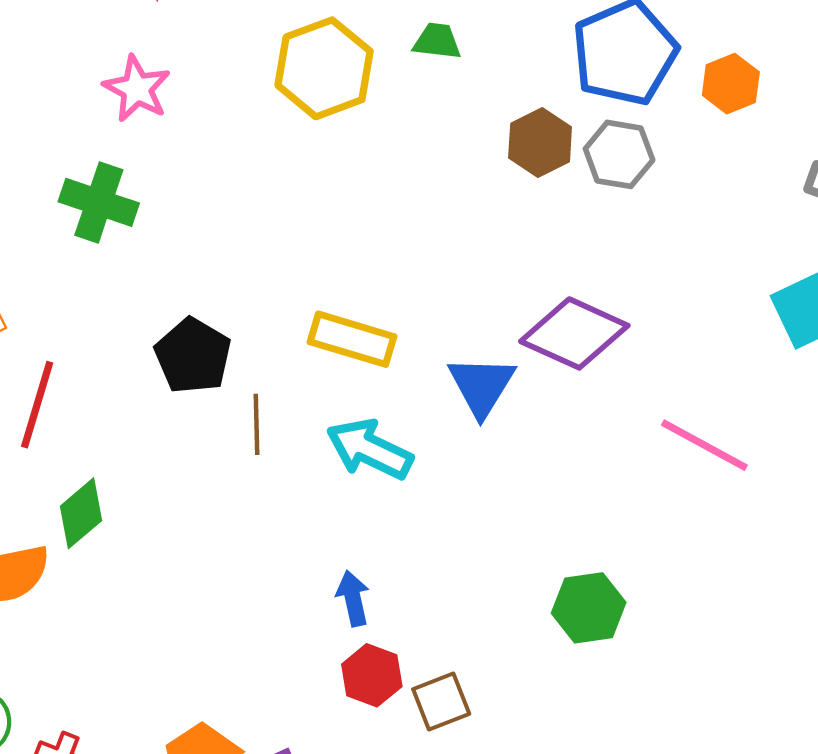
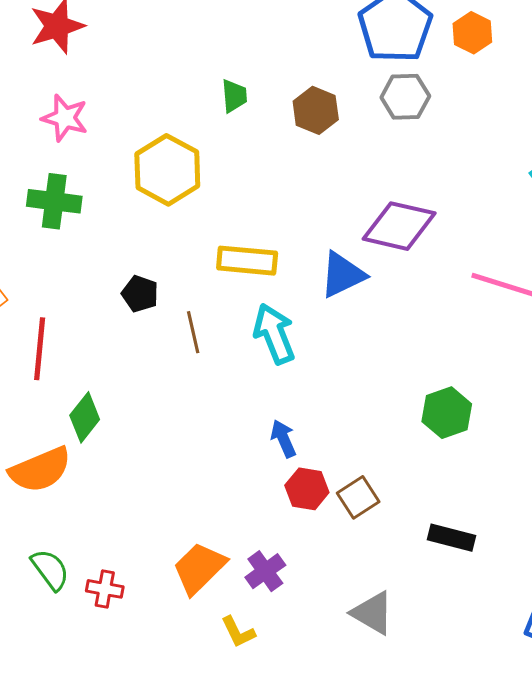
green trapezoid: (437, 41) -> (234, 96), moved, turned 90
yellow hexagon: (324, 68) -> (167, 170), moved
brown hexagon: (540, 142) -> (316, 110), moved
black pentagon: (193, 356) -> (140, 294), size x0.7
blue triangle: (482, 386) -> (343, 275), turned 44
cyan arrow: (370, 449) -> (274, 334), turned 54

